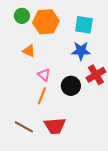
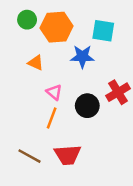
blue star: (81, 51) -> (82, 57), moved

